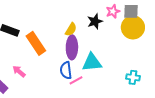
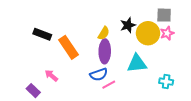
pink star: (113, 11) -> (167, 33), moved
yellow circle: (133, 27) -> (148, 33), moved
cyan triangle: (92, 62) -> (137, 63), moved
blue semicircle: (66, 70) -> (99, 75), turned -102

